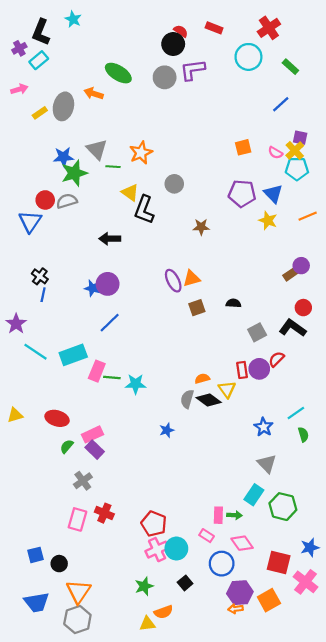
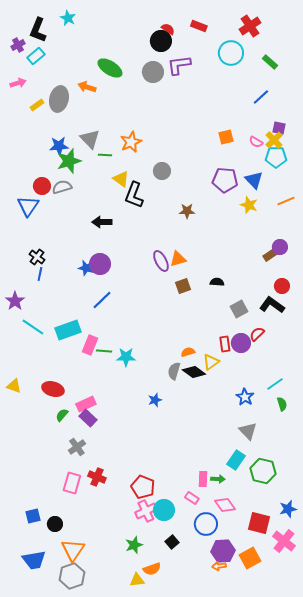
yellow triangle: (227, 389) -> (211, 362), turned 30
yellow triangle: (15, 415) -> (14, 386), turned 35

